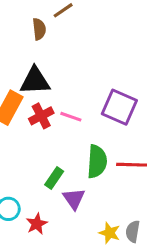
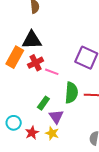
pink line: (71, 117) -> (52, 72), moved
yellow star: (110, 233) -> (52, 133), moved

